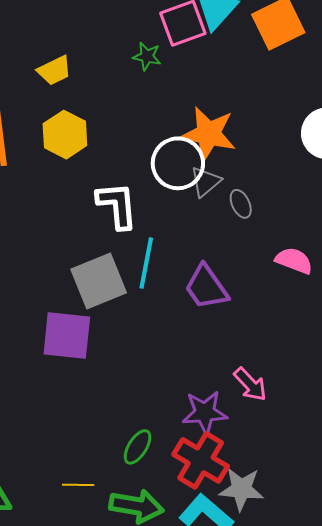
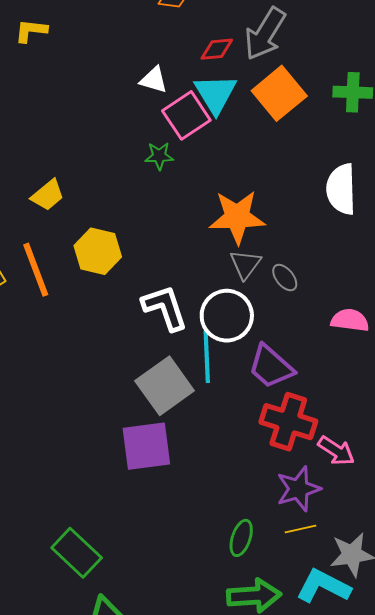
yellow trapezoid: (54, 70) -> (48, 195), moved
white circle: (178, 163) -> (227, 316), moved
red cross: (201, 460) -> (288, 422), moved
yellow line: (78, 485) -> (301, 529), moved

